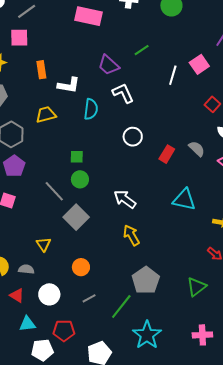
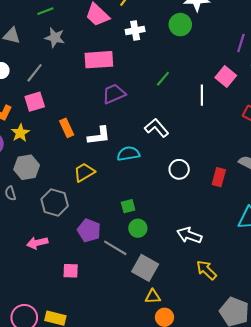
purple trapezoid: (109, 65) -> (114, 94), moved, turned 130
cyan semicircle: (91, 109) -> (128, 154), turned -90
purple pentagon: (14, 166) -> (89, 230), moved
yellow triangle: (44, 244) -> (153, 297), moved, turned -42

